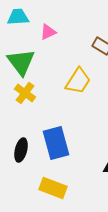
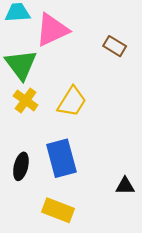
pink triangle: (48, 32) -> (52, 30), size x1.8
yellow trapezoid: (78, 81) -> (72, 102), moved

